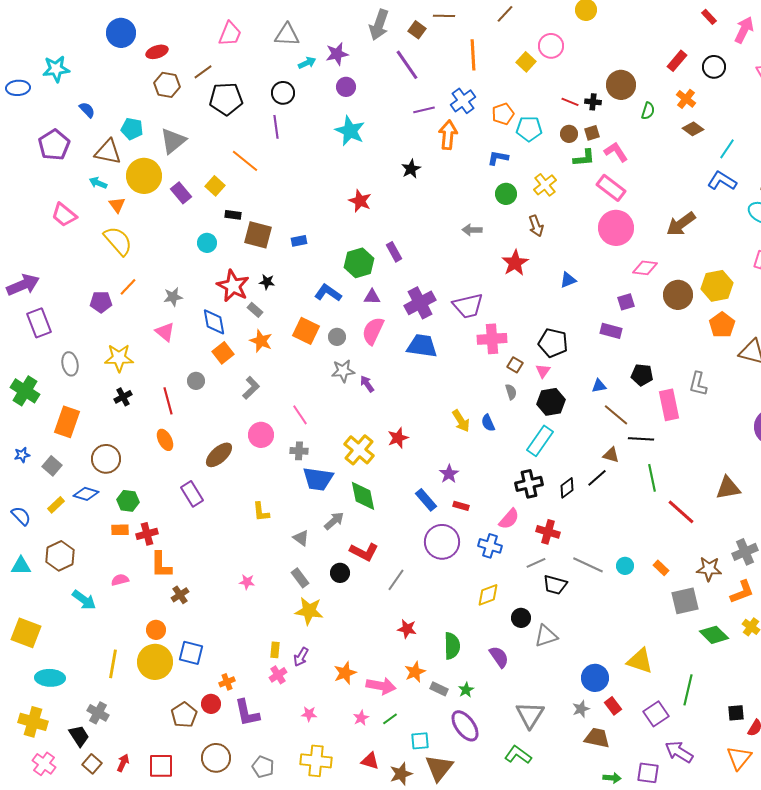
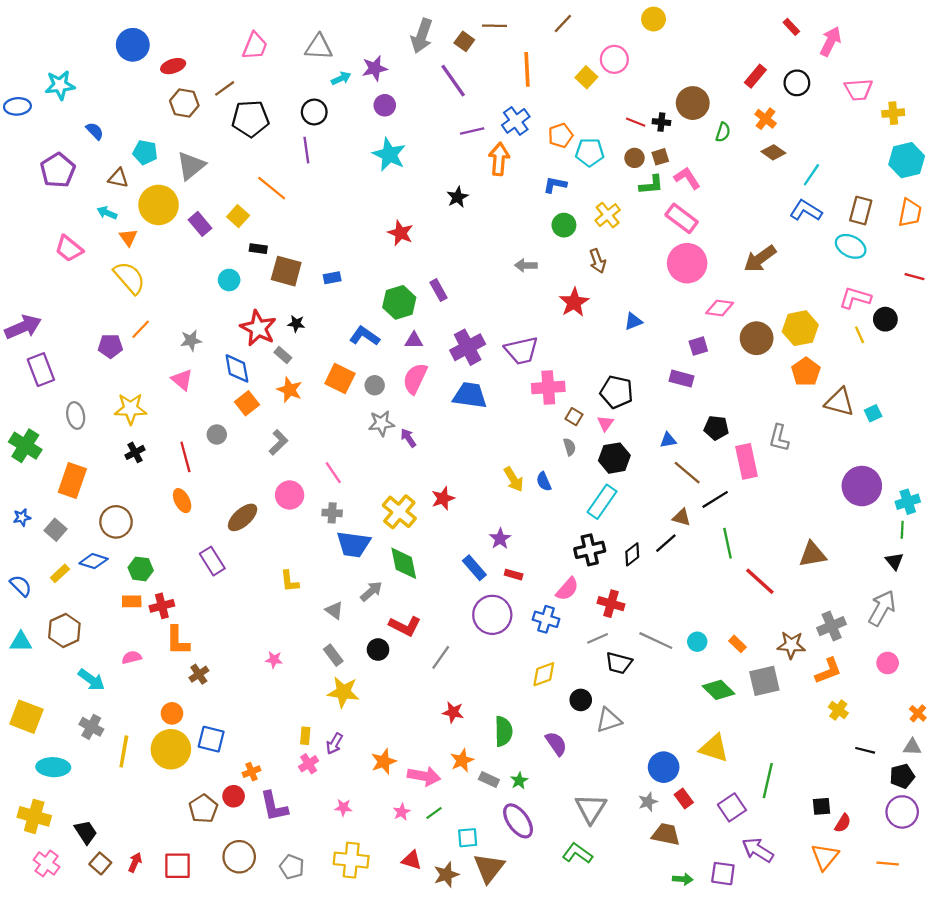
brown triangle: (108, 152) -> (118, 178), size x0.7
black line: (641, 439) -> (715, 499), turned -35
green diamond: (714, 635) -> (718, 690), moved
gray cross: (98, 713) -> (91, 727), moved

